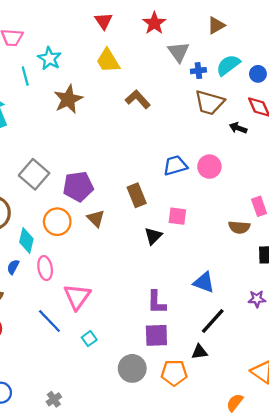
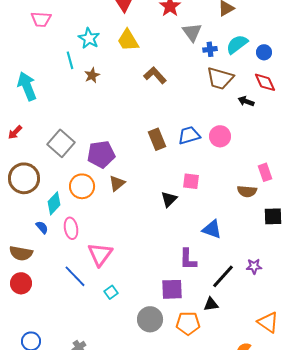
cyan star: (49, 58) -> (89, 38), moved
cyan line: (25, 76) -> (70, 60), moved
brown star: (68, 99) -> (92, 75), size x0.6
brown rectangle: (137, 195) -> (157, 139), moved
brown triangle: (96, 218) -> (117, 183), turned 36
cyan diamond: (26, 240) -> (54, 203), turned 30
blue semicircle: (13, 267) -> (42, 227), turned 112
blue triangle: (204, 282) -> (212, 229), moved
purple star: (257, 299) -> (254, 266), moved
purple L-shape: (156, 302) -> (188, 259), moved

